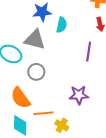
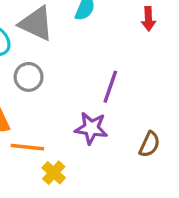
purple line: (89, 52) -> (110, 87), moved

